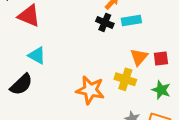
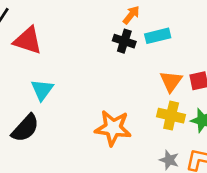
cyan triangle: (37, 55) -> (42, 90), turned 42
yellow cross: (125, 79) -> (171, 116), moved

